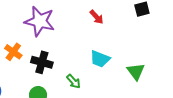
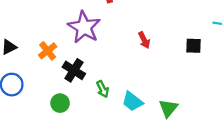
cyan trapezoid: (100, 59) -> (132, 101), moved
green arrow: (74, 81) -> (103, 89), moved

